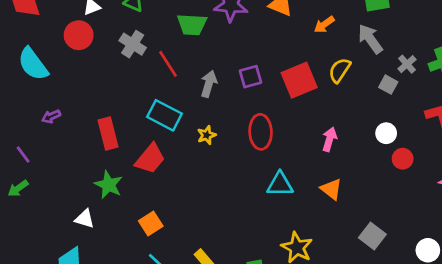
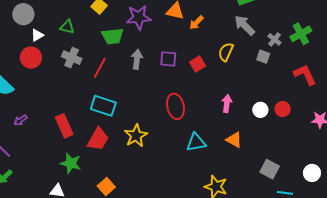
orange arrow: (324, 25) -> (196, 23), moved
red line: (168, 64) -> (100, 68), turned 70
purple square: (251, 77) -> (168, 59), moved, turned 30
red square: (299, 80) -> (198, 64), size x0.6
gray arrow: (209, 84) -> (137, 59), moved
white circle: (386, 133) -> (260, 110), moved
yellow star: (207, 135) -> (136, 136), moved, size x1.6

